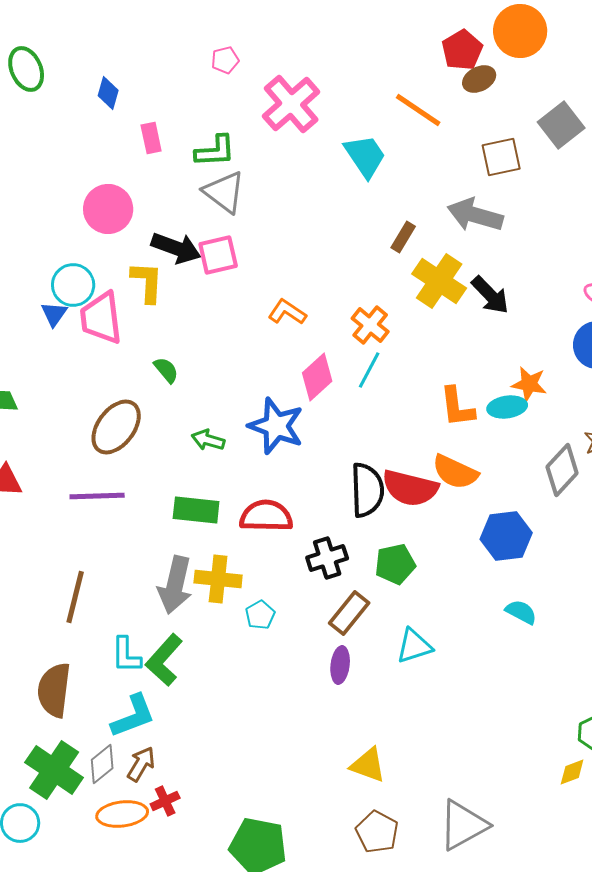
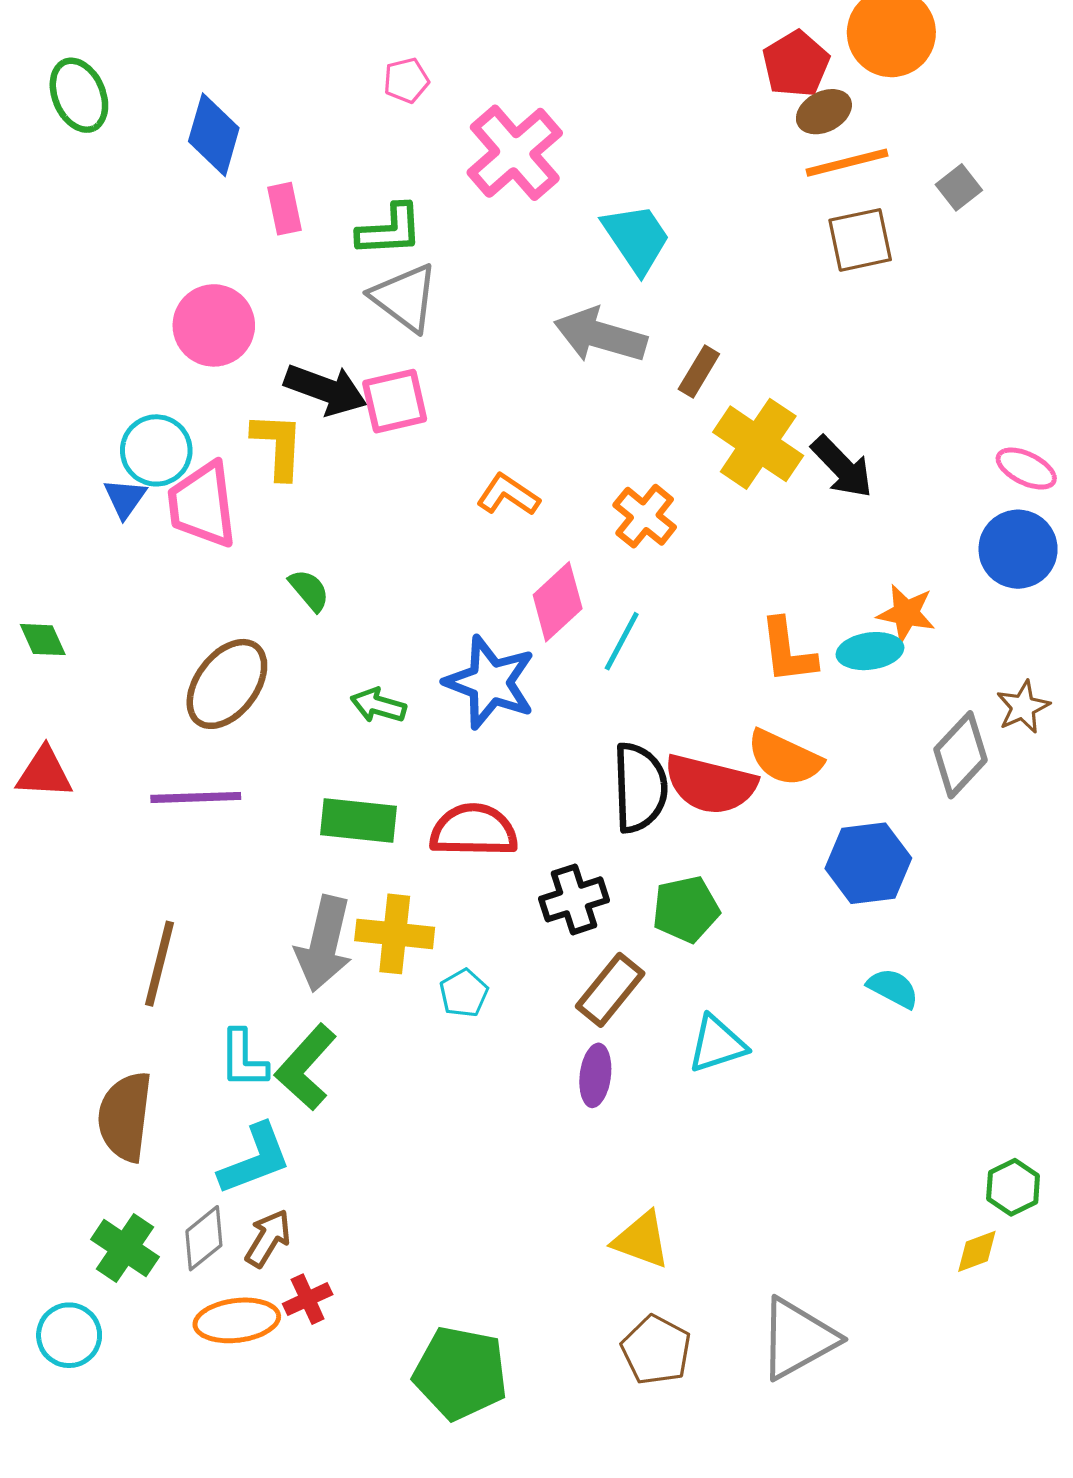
blue diamond: (108, 93) -> (214, 135), size x1.5
orange line: (418, 110) -> (847, 163), moved, turned -48
gray square: (561, 125) -> (959, 187), size x0.6
gray arrow: (475, 215) -> (600, 335), moved
cyan line: (369, 370) -> (622, 641), moved
green cross: (54, 770) -> (125, 1248), size x0.7

